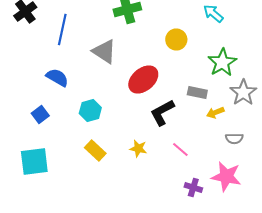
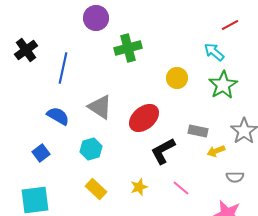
gray triangle: (104, 52) -> (100, 107), moved
green star: (222, 62) -> (223, 85), moved
yellow star: (138, 148) -> (139, 187), turned -30

